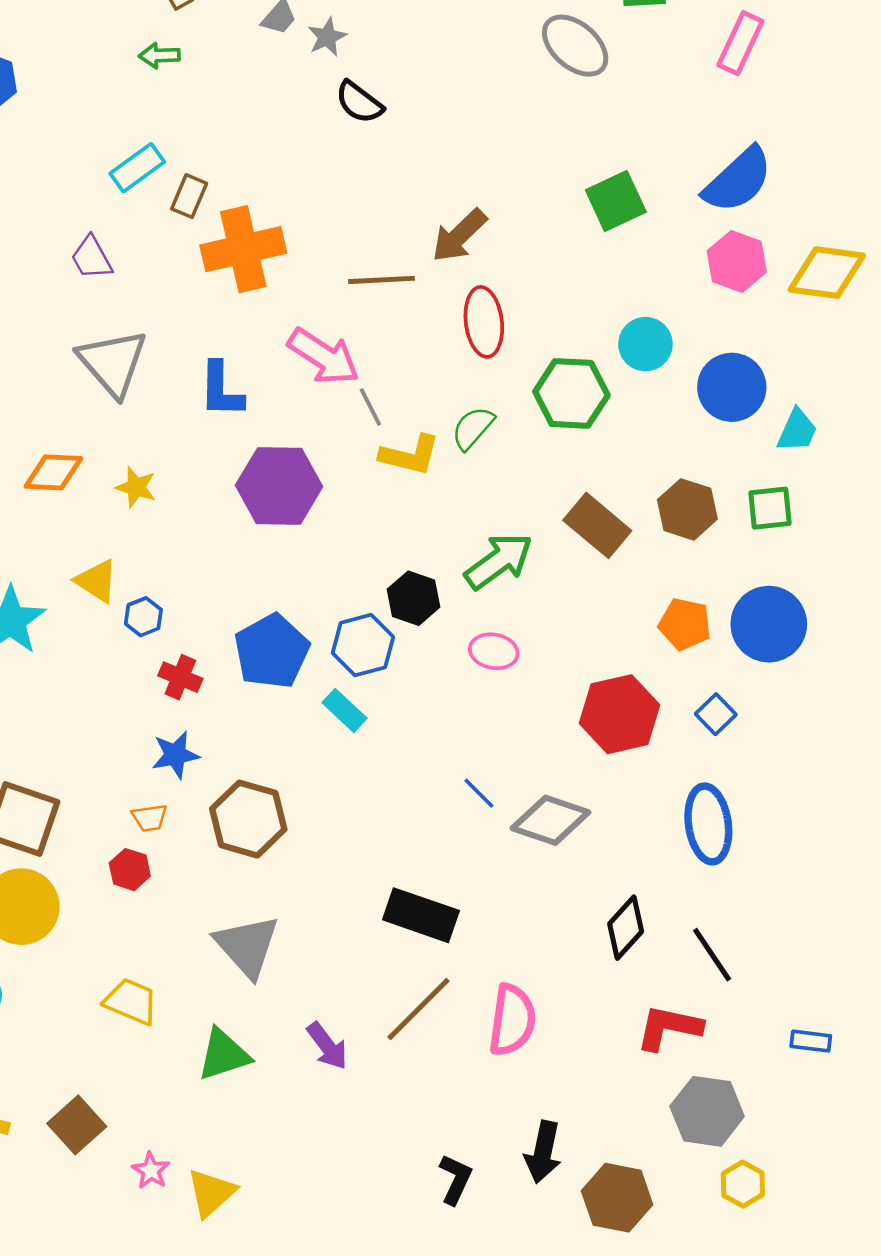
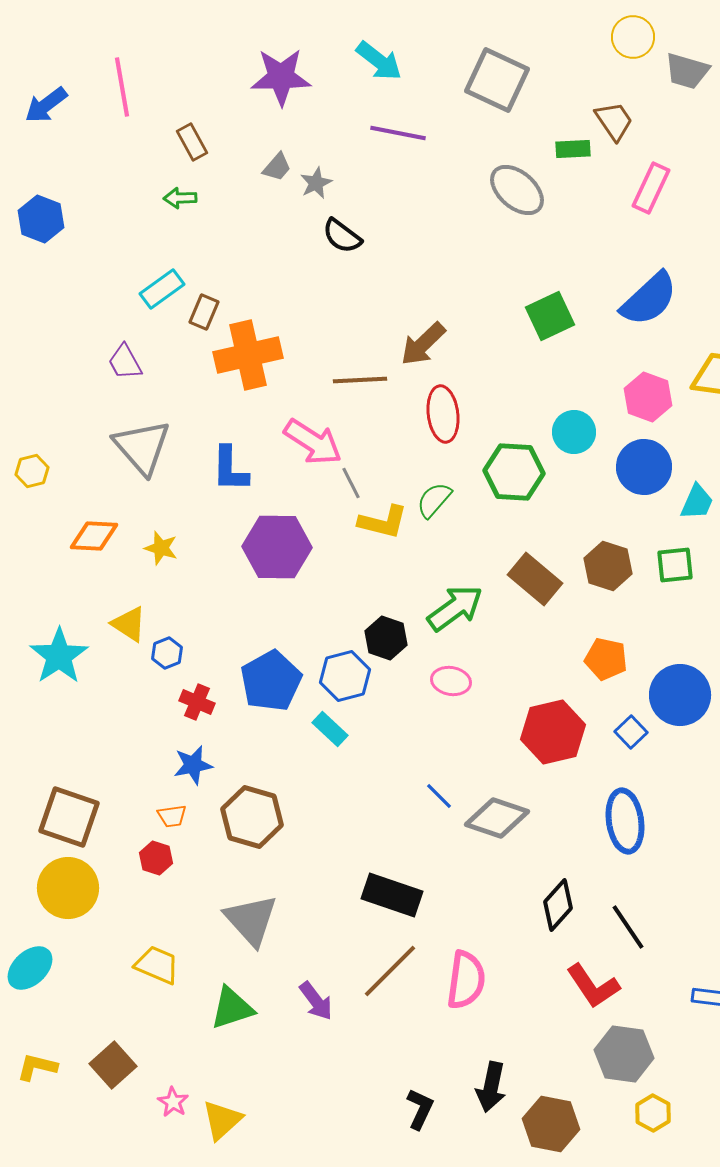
pink hexagon: (737, 261) -> (648, 397), moved
blue circle: (769, 624) -> (680, 695), moved
red L-shape: (669, 1027) -> (593, 986), turned -136

